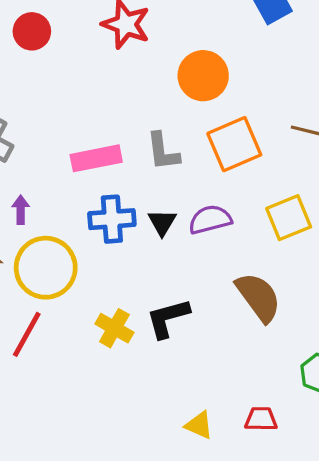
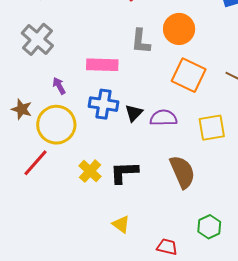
orange square: (234, 144) -> (189, 75), turned 36
gray L-shape: (163, 152) -> (141, 41), moved
purple arrow: (21, 210) -> (59, 86), moved, turned -42
yellow triangle: (199, 425) -> (121, 224), moved

